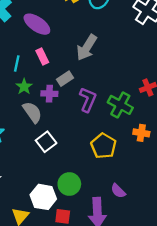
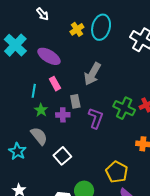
gray rectangle: (65, 79) -> (75, 101), turned -64
green cross: (120, 105) -> (124, 108), moved
gray semicircle: (32, 112) -> (39, 136), moved
yellow pentagon: (104, 146) -> (117, 172), moved

